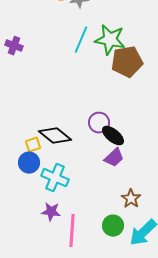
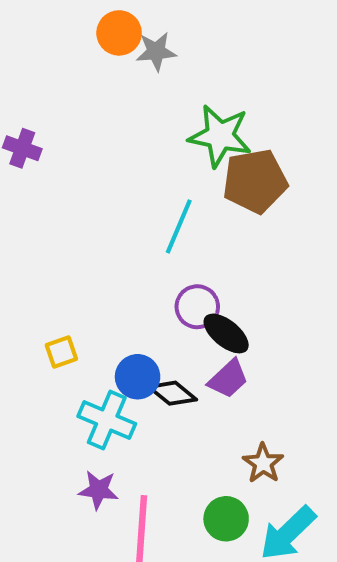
cyan line: (81, 40) -> (179, 226), moved
black diamond: (55, 136) -> (173, 393), moved, size x0.7
blue circle: (29, 163) -> (138, 377), moved

